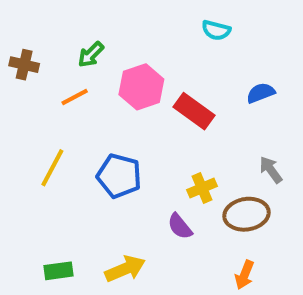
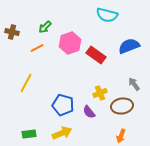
cyan semicircle: (216, 30) -> (107, 15), size x1.5
blue semicircle: (261, 93) -> (129, 46), size x1.5
blue pentagon: (119, 176) -> (63, 105), moved

